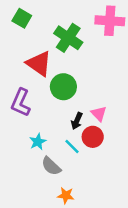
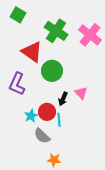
pink cross: (110, 21) -> (90, 35), moved, turned 35
red circle: (93, 137) -> (47, 112), moved
cyan line: (72, 147) -> (59, 120), turned 40

